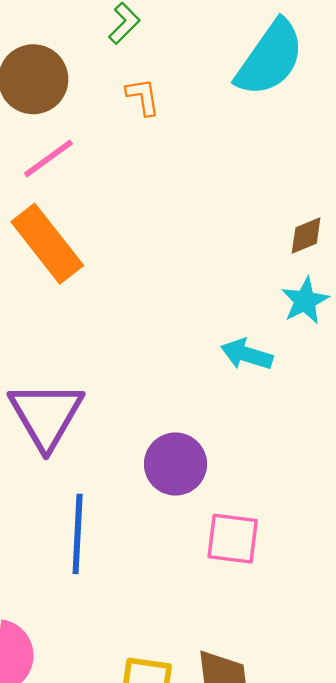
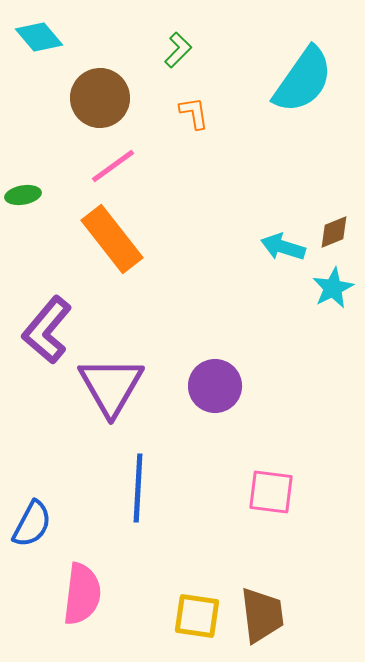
cyan arrow: (247, 354) -> (283, 247), moved
purple circle: (175, 464) -> (215, 386), moved

